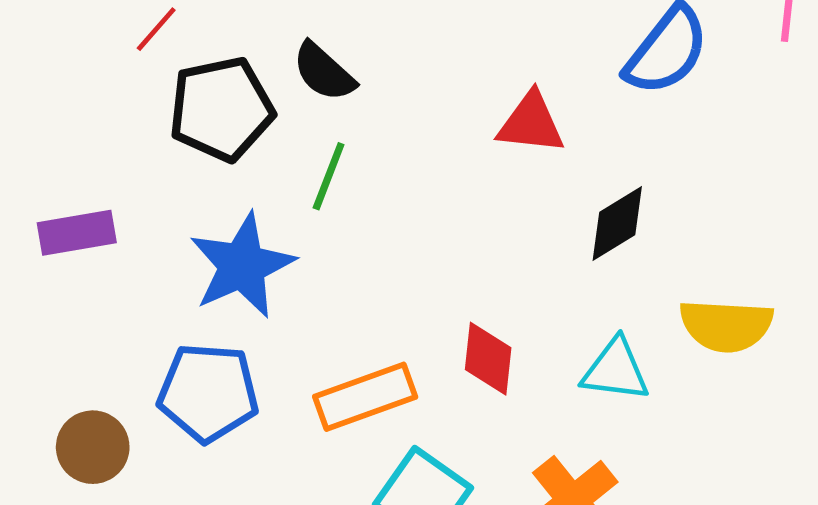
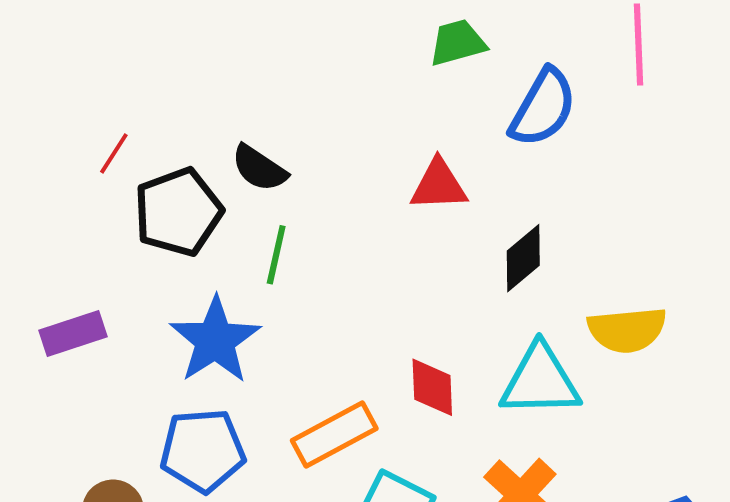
cyan triangle: (616, 370) -> (540, 381), size x1.4

